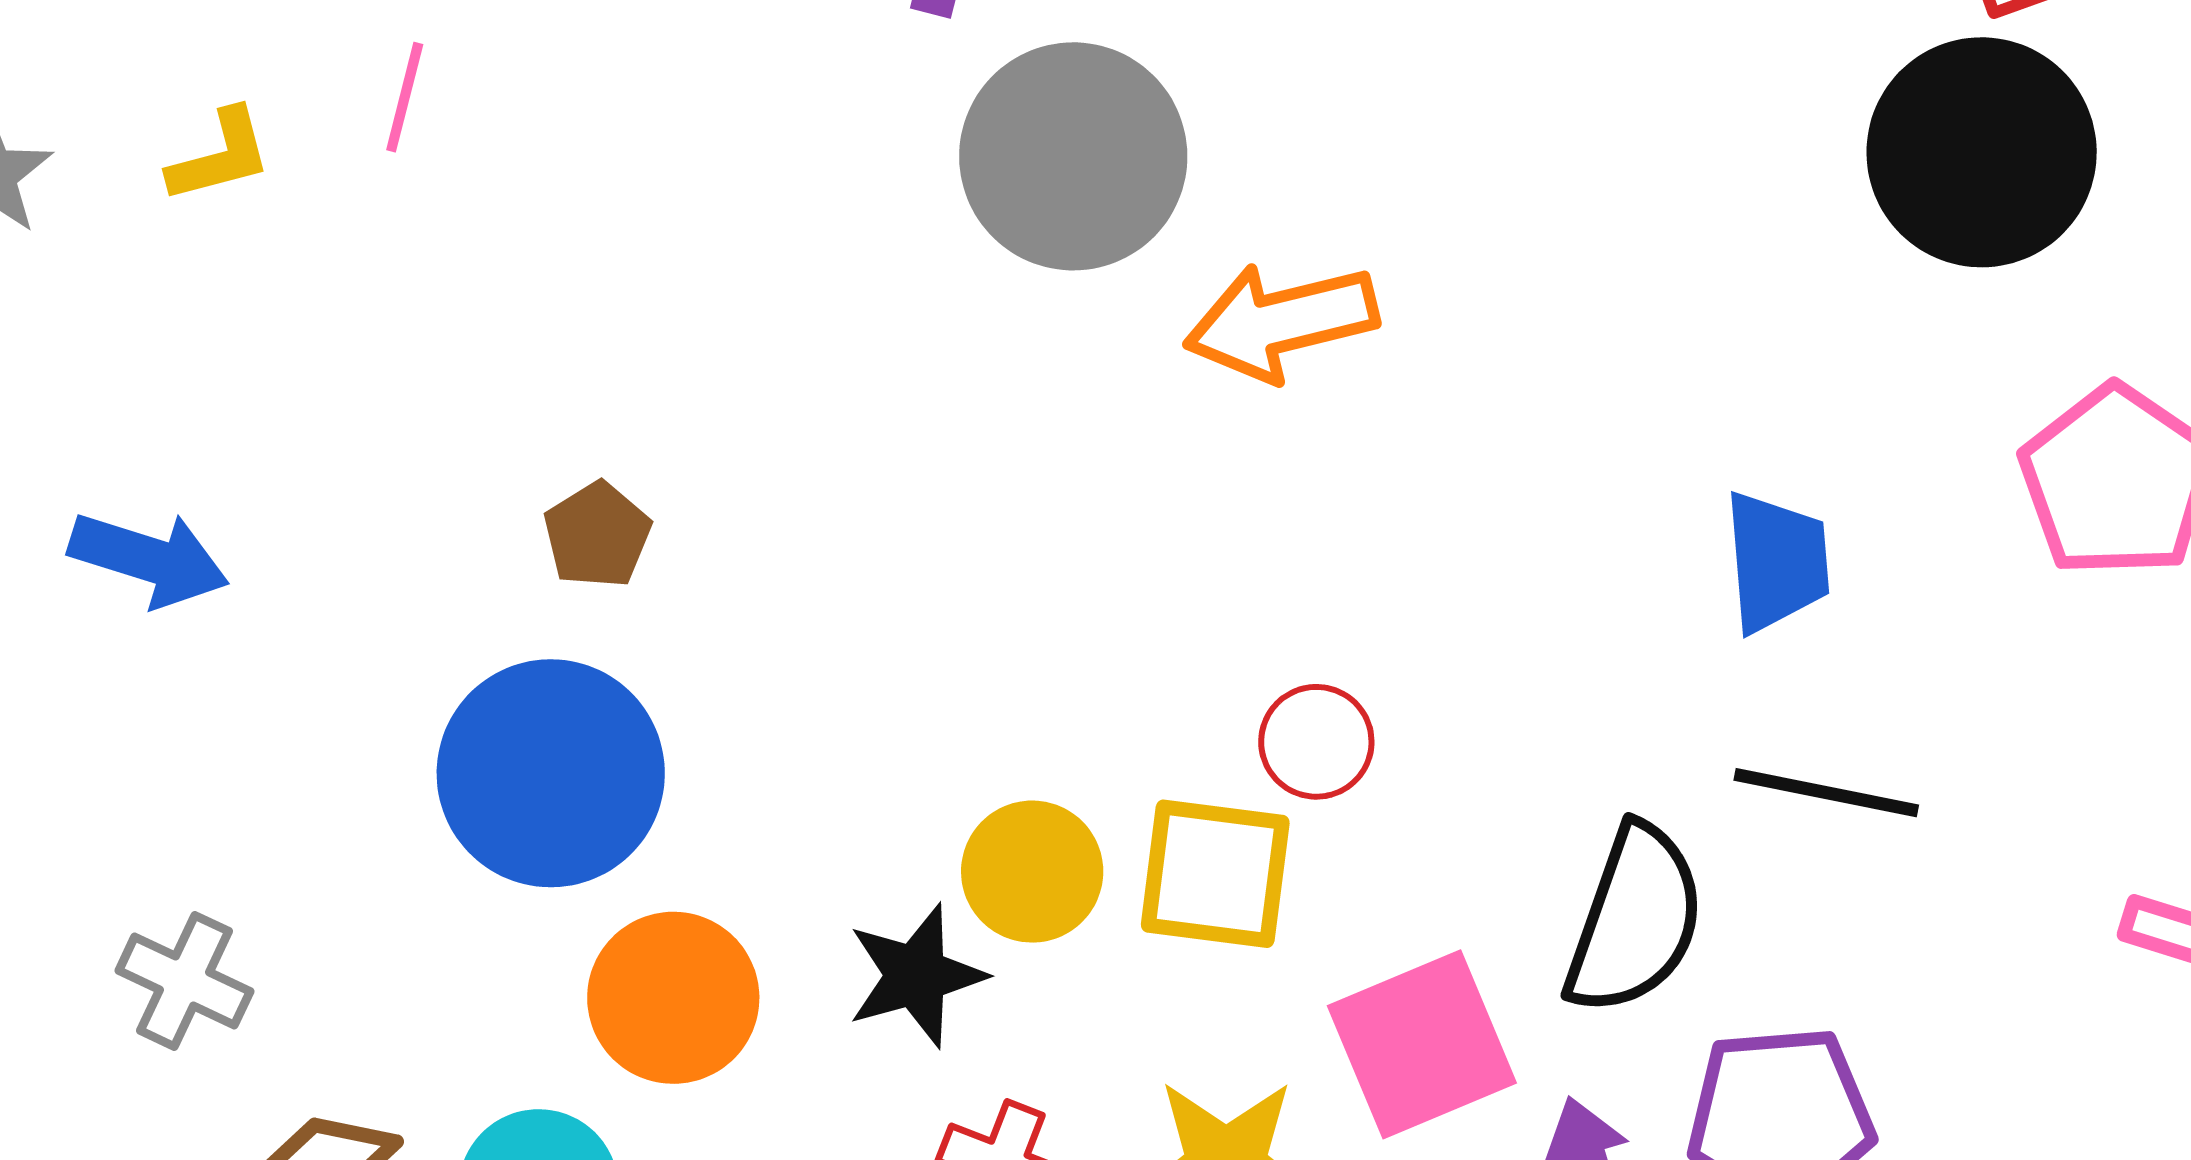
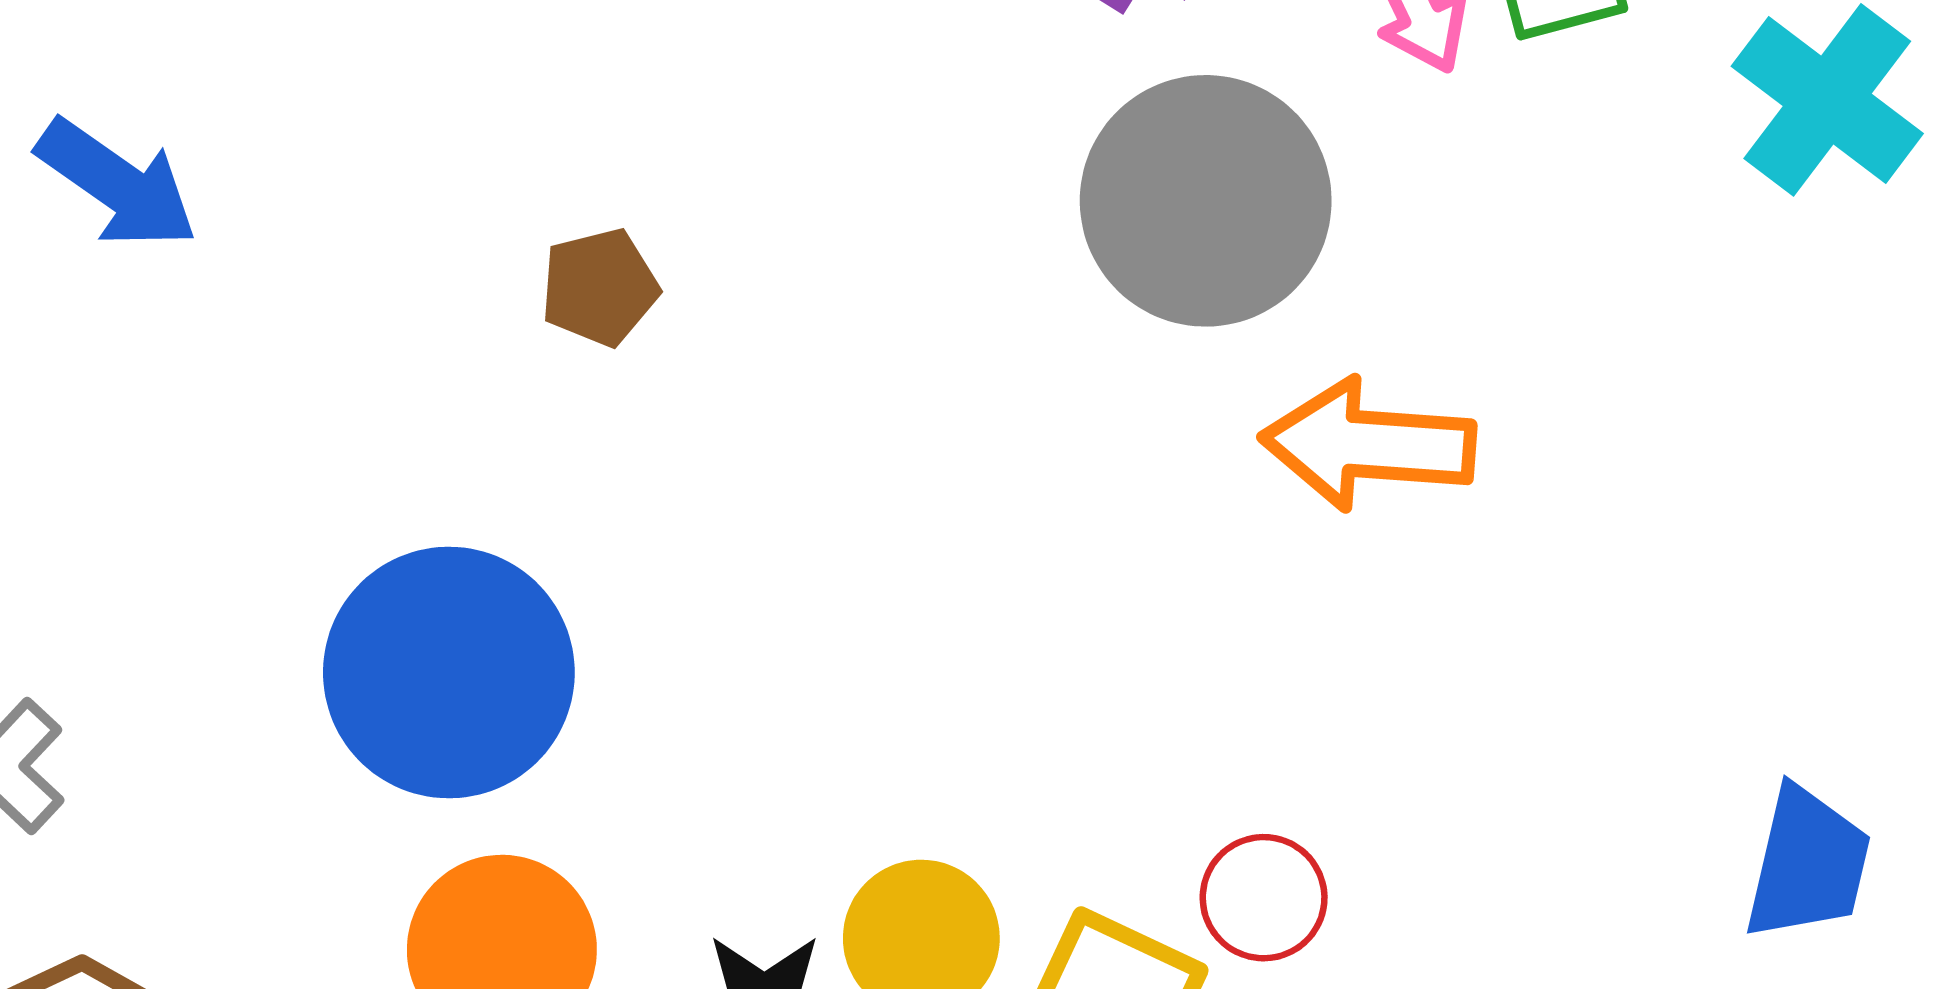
brown pentagon: (597, 535) -> (599, 287), moved
blue arrow: (149, 559) -> (117, 184), moved

